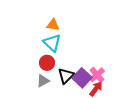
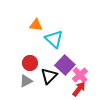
cyan triangle: (52, 43) -> (54, 39), moved
purple square: (82, 78) -> (65, 65), moved

